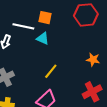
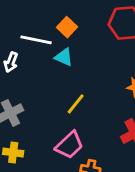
orange square: (45, 18) -> (67, 27), turned 32

